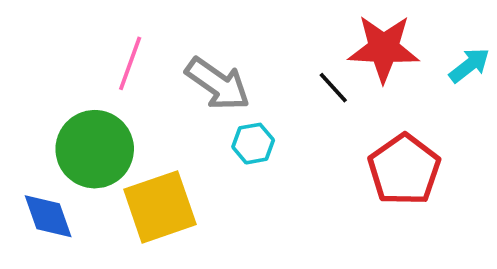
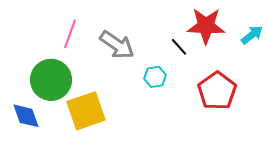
cyan hexagon: (253, 144) -> (155, 77), moved

